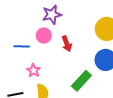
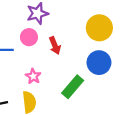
pink star: (34, 70) -> (33, 76), moved

